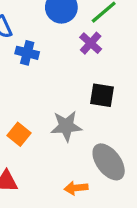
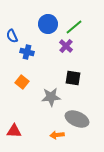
orange square: (19, 134) -> (22, 82), moved
gray ellipse: (109, 162) -> (77, 119), turned -30

